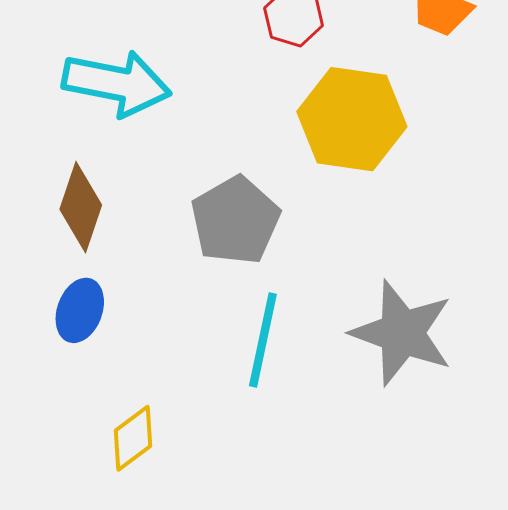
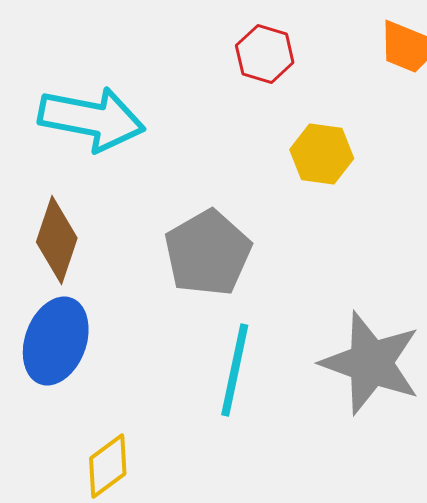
yellow hexagon: (352, 119) -> (322, 154), size x0.6
blue ellipse: (80, 310) -> (56, 341), size x1.4

